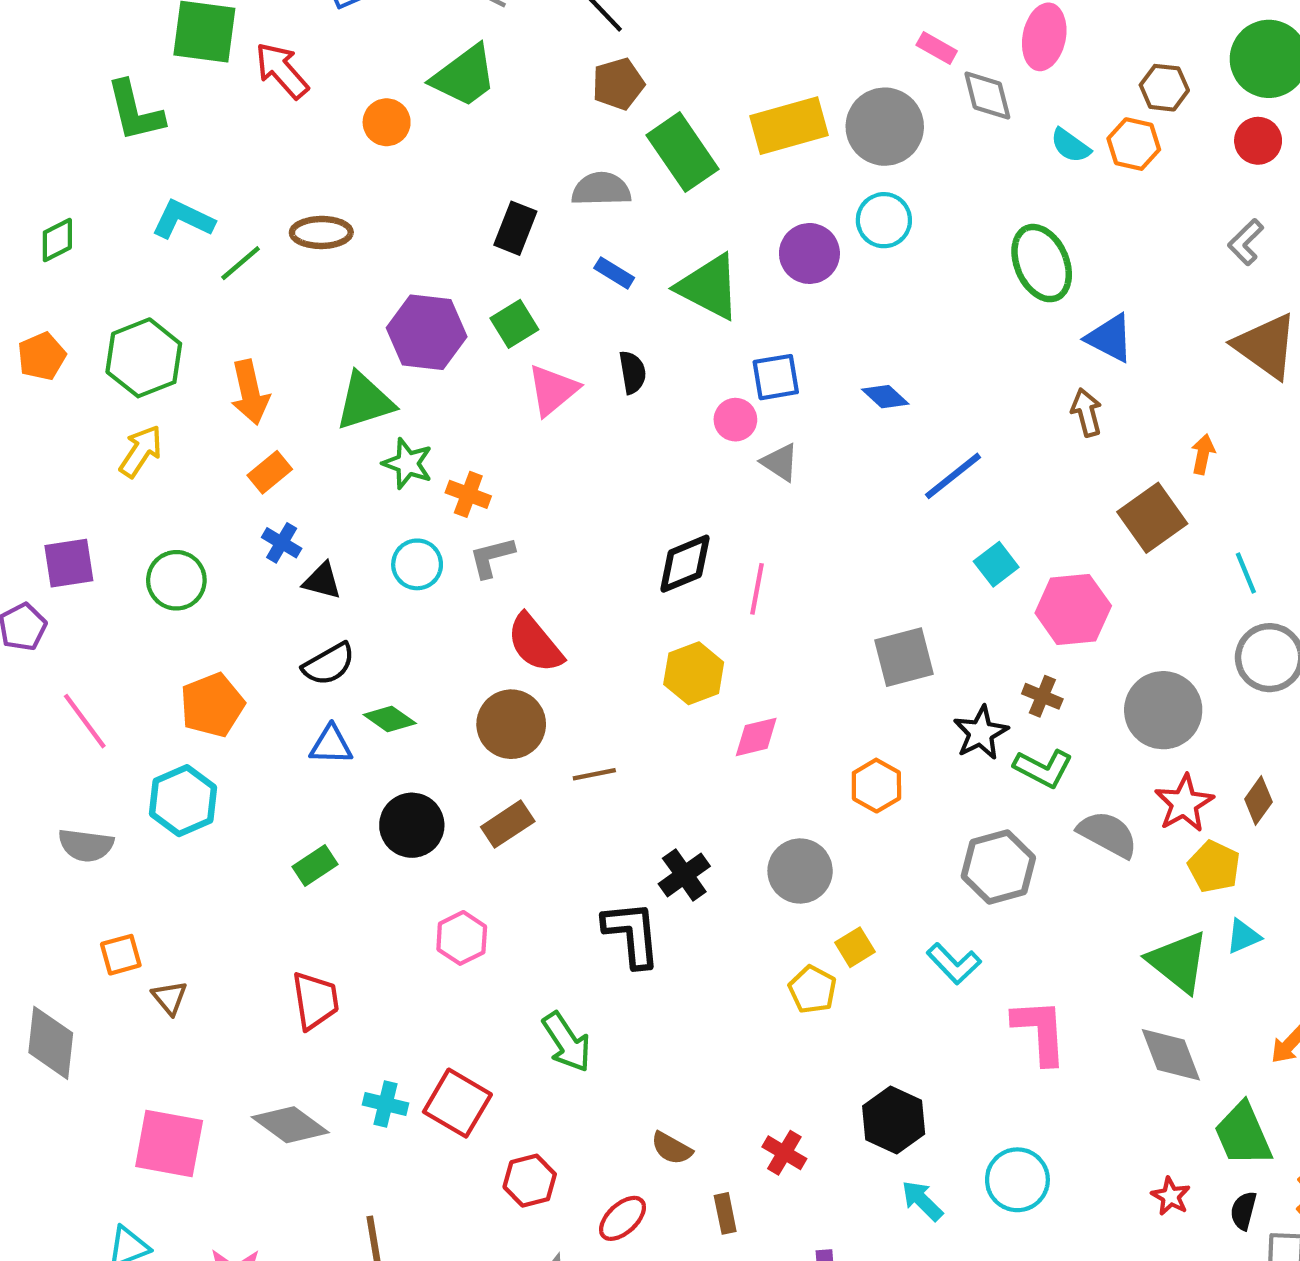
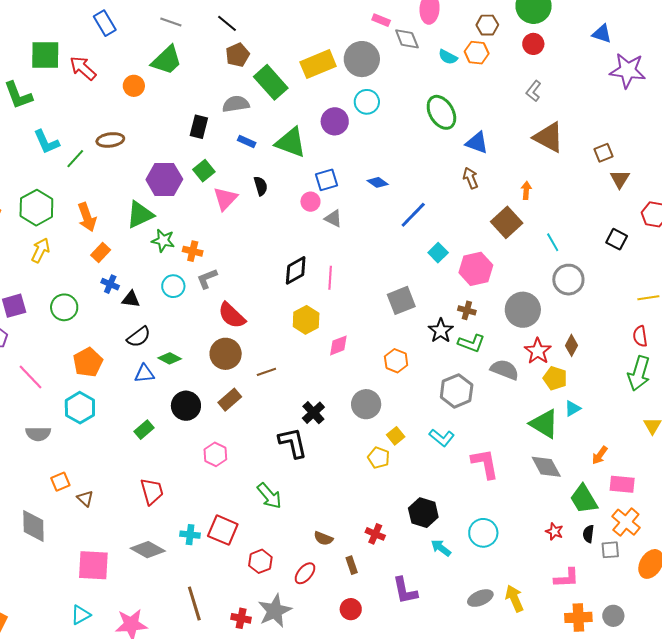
cyan L-shape: (183, 219) -> (46, 142), turned -132

